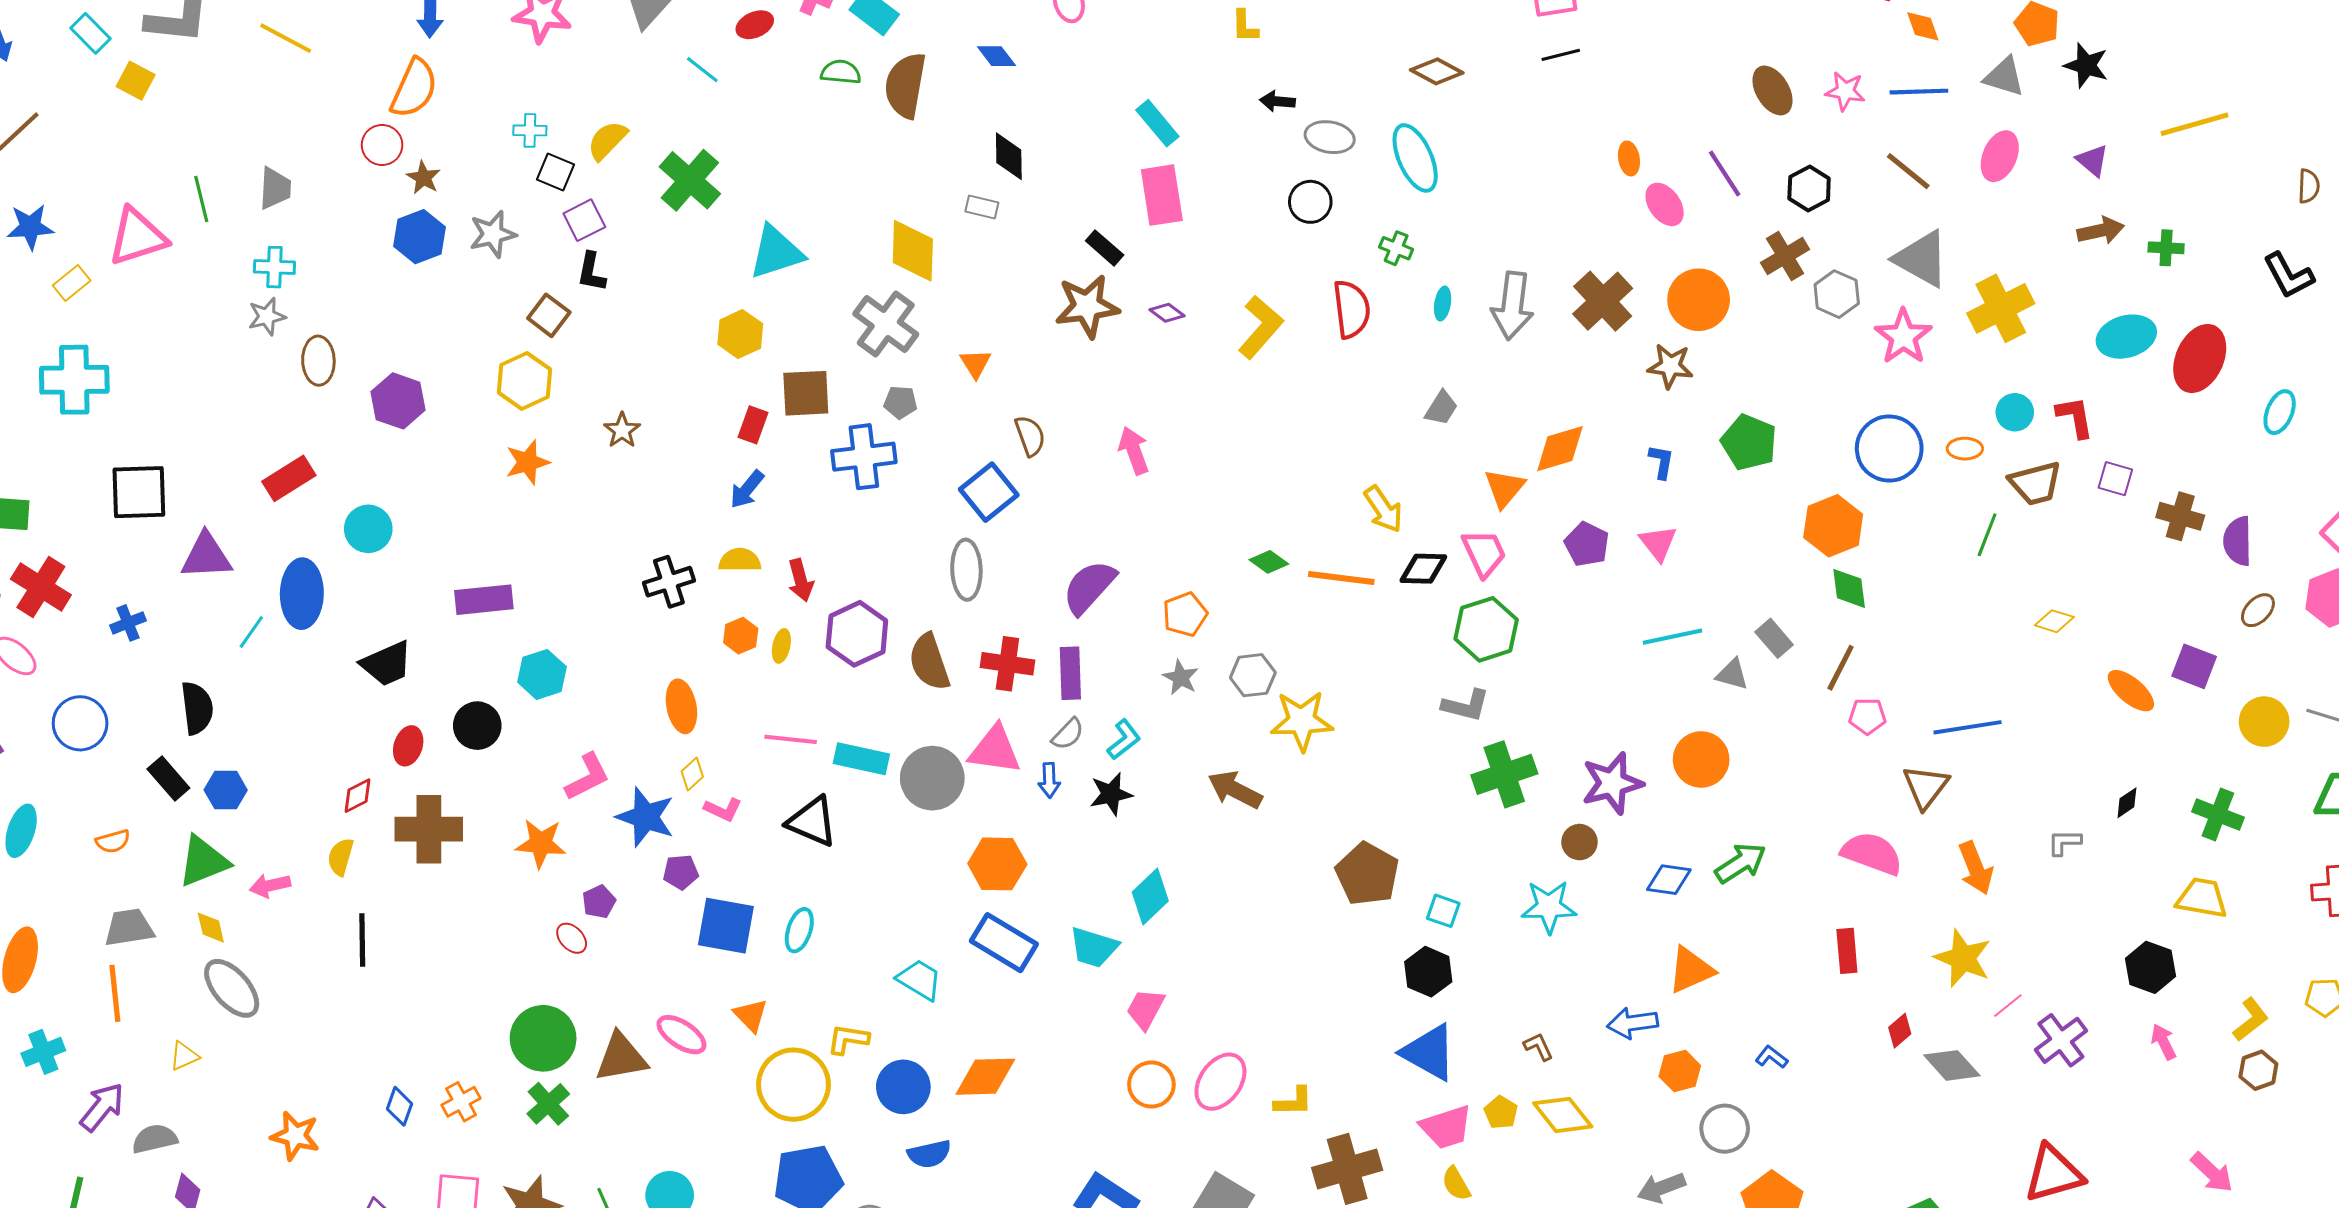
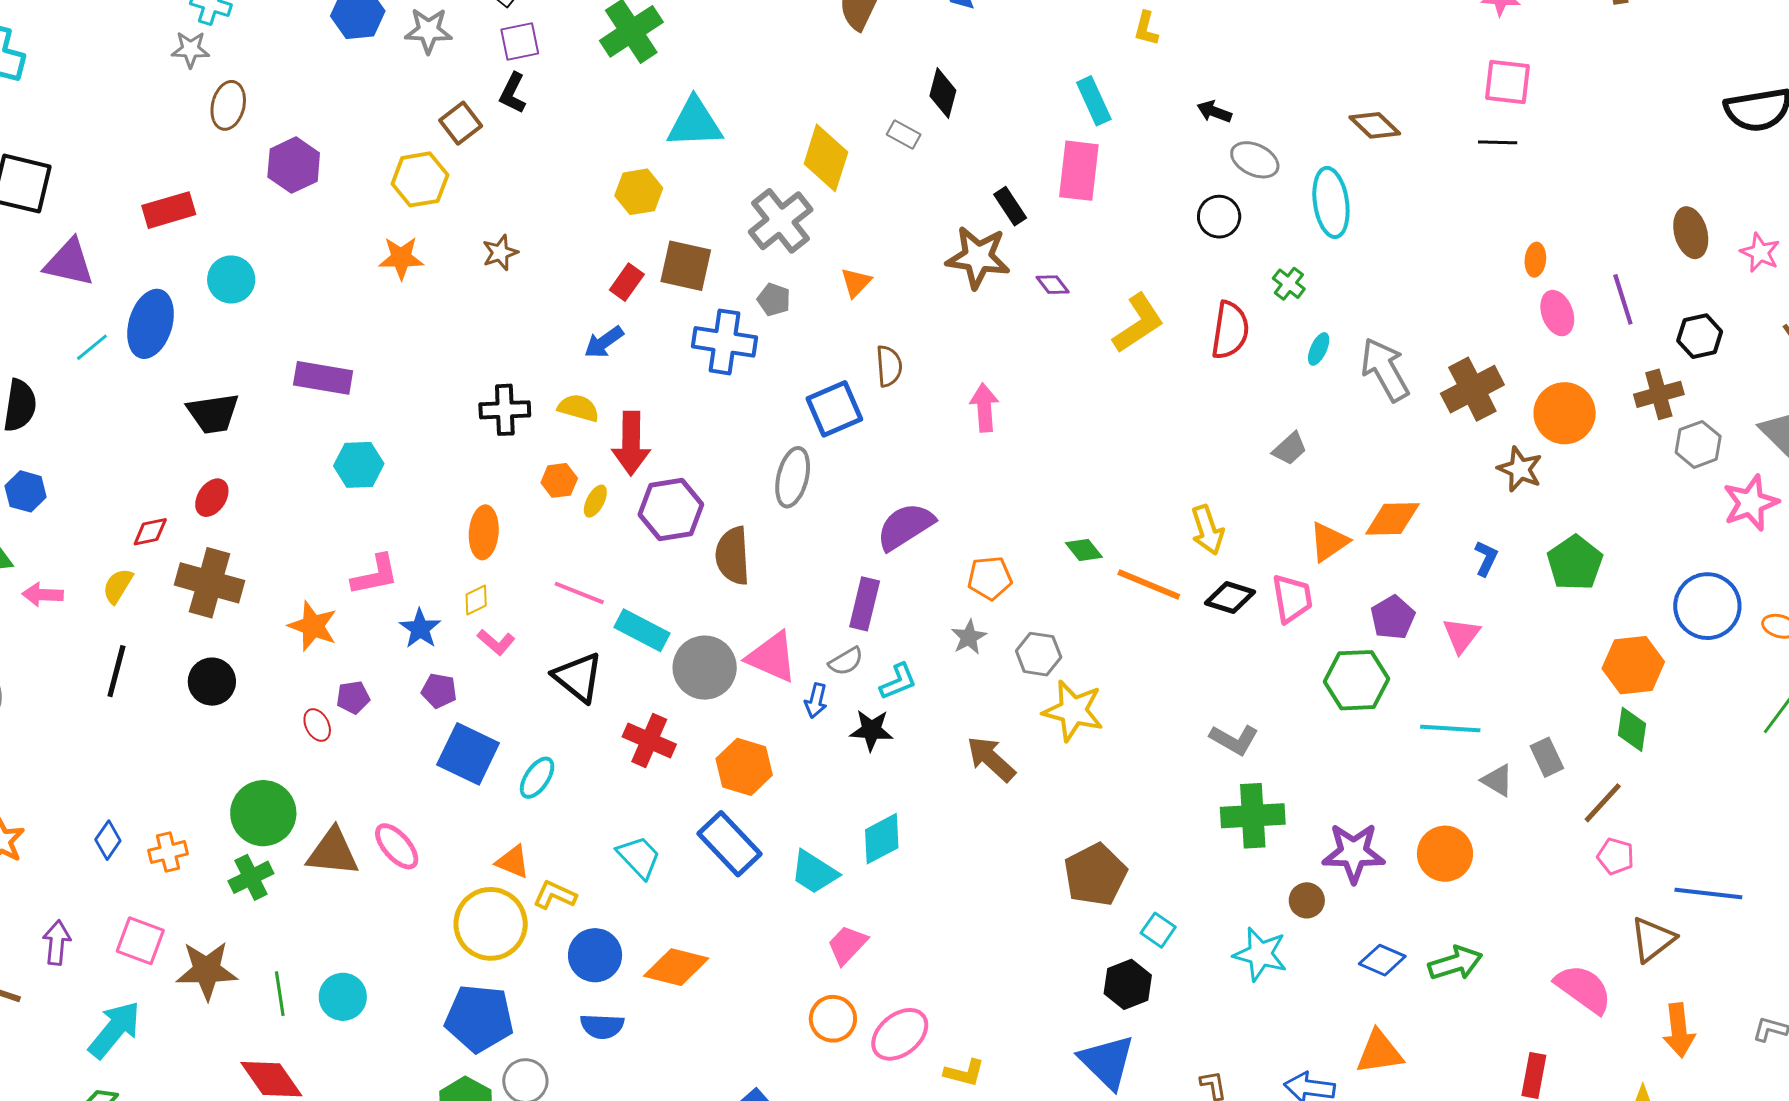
yellow L-shape: (1245, 26) -> (1146, 29), moved
gray arrow: (1512, 306) -> (1385, 370), turned 128
red arrow: (801, 580) -> (631, 443), size x1.5
green hexagon: (1486, 629) -> (1356, 680), moved
red cross: (1007, 664) -> (649, 740), moved
black circle: (477, 726) -> (212, 682), moved
blue star: (646, 817) -> (420, 629), size x0.7
orange triangle: (751, 1015) -> (513, 862), moved, turned -39

